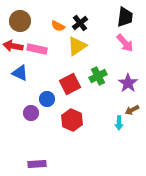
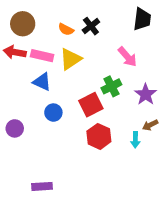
pink arrow: (125, 43) -> (127, 57), moved
yellow triangle: (77, 46) -> (70, 59), moved
blue triangle: (20, 73) -> (42, 82), moved
red square: (70, 84) -> (91, 105), moved
purple circle: (31, 113) -> (15, 128), moved
red hexagon: (72, 120) -> (99, 136), moved

